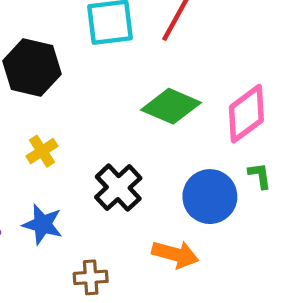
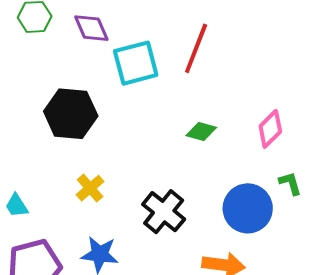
green diamond: (171, 106) -> (201, 131), size x0.6
pink diamond: (246, 114) -> (270, 129), size x0.7

